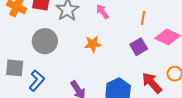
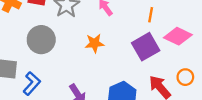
purple square: (139, 47) -> (146, 47), size x1.4

